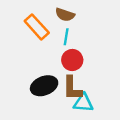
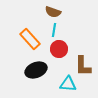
orange rectangle: (37, 27) -> (30, 39), moved
brown L-shape: (72, 88) -> (83, 66), moved

